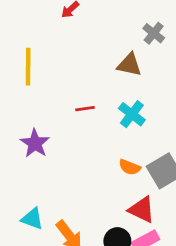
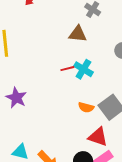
red line: (85, 109) -> (67, 69), moved

